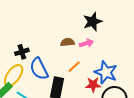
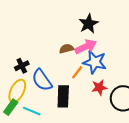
pink arrow: (86, 43) -> (86, 47), size x1.5
blue star: (106, 72) -> (95, 62), moved

